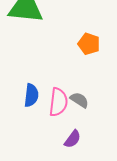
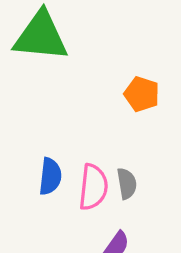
gray semicircle: (79, 100) -> (127, 184), turned 48

